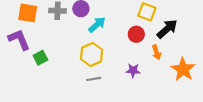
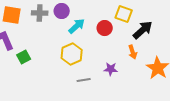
red circle: (136, 34) -> (105, 28), moved
gray line: (94, 79) -> (84, 80), moved

